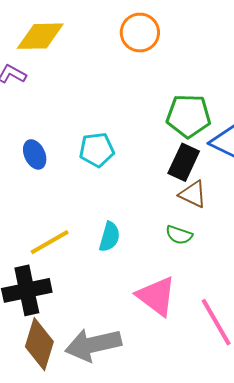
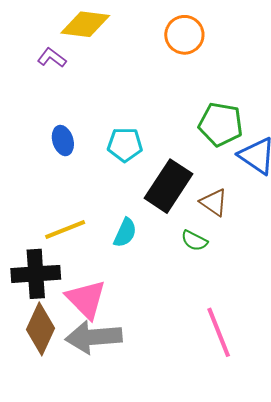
black rectangle: (184, 162) -> (169, 186), moved, size x1.4
pink triangle: (156, 296) -> (86, 299), moved

